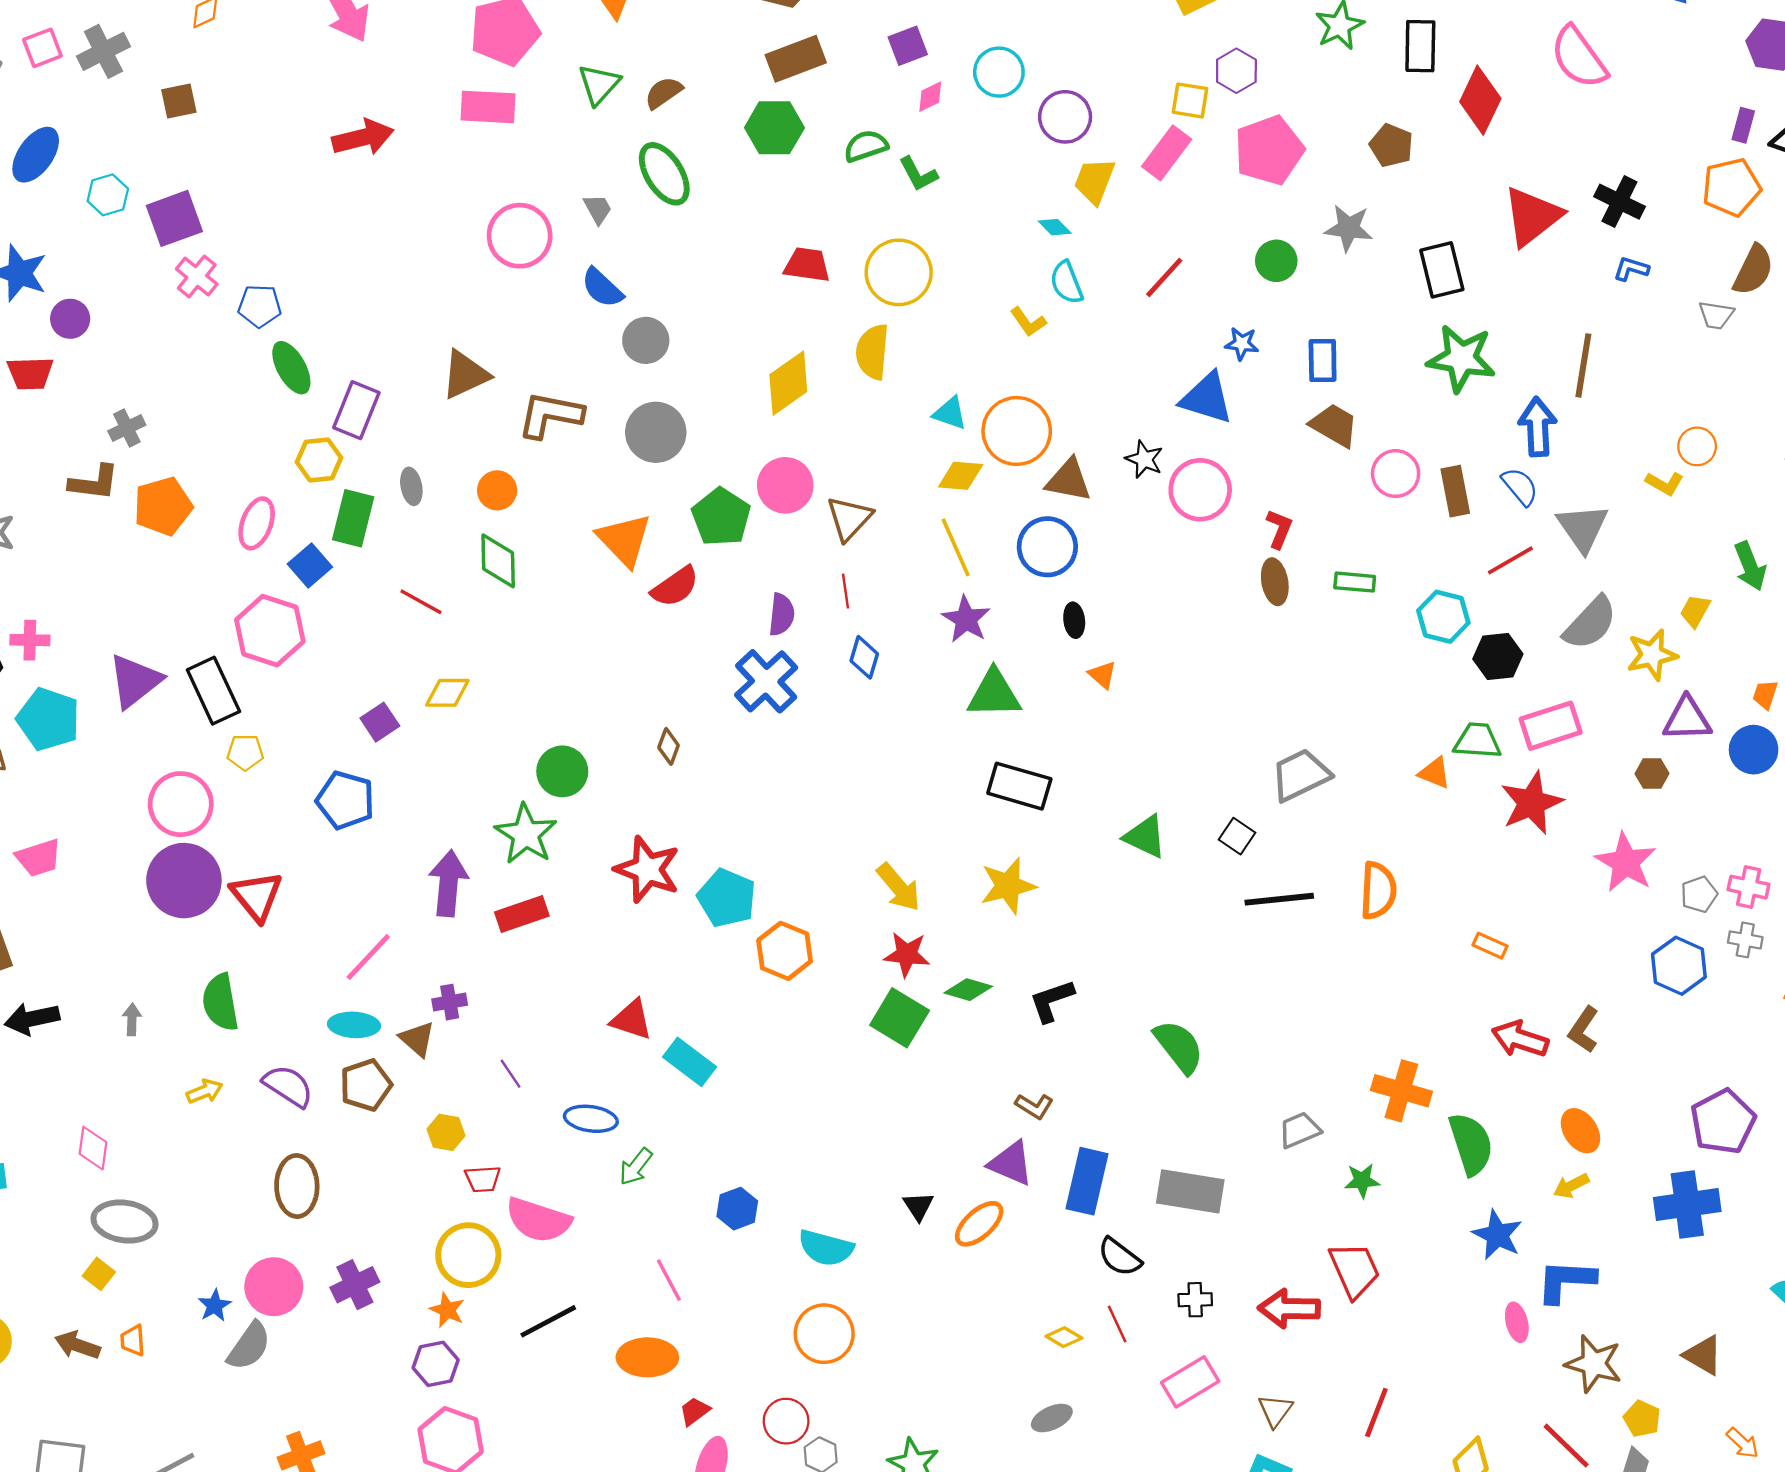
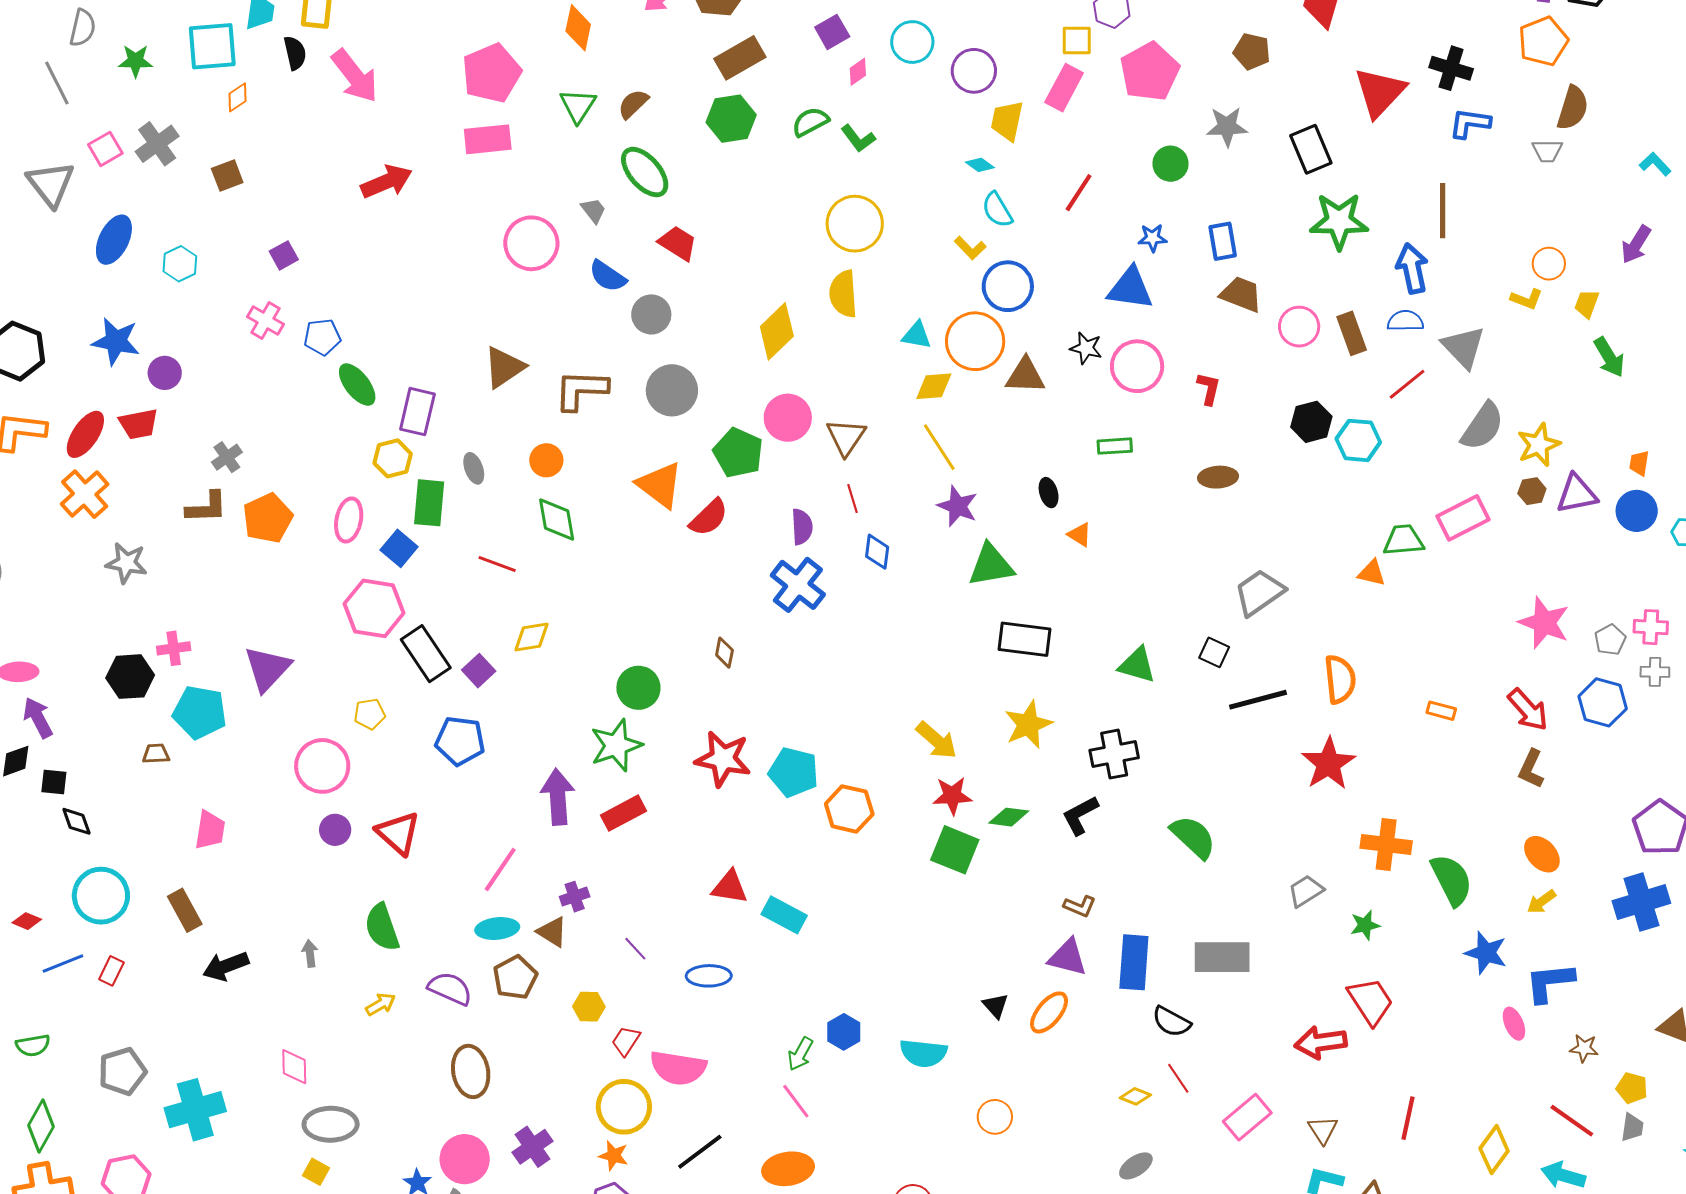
purple square: (174, 218) -> (284, 255), moved, size x0.6
red trapezoid: (807, 265) -> (678, 243), moved, turned 33
blue L-shape: (1631, 269) -> (1470, 123), size x1.4
blue semicircle: (1520, 486) -> (1405, 321), turned -42
blue circle: (1047, 547) -> (1008, 286), moved
brown ellipse: (1275, 582) -> (1218, 477), moved, turned -75
green rectangle: (1355, 582) -> (1115, 446), moved
yellow trapezoid: (1695, 611) -> (1587, 304), moved
black hexagon: (1498, 657) -> (1311, 422), moved
black rectangle: (213, 691) -> (426, 654), moved
brown hexagon: (1652, 774) -> (1532, 491), moved
red star: (1532, 803) -> (1328, 764), moved
green star: (526, 834) -> (616, 745), turned 30
pink trapezoid: (39, 858) -> (210, 830), turned -54
purple circle: (184, 881) -> (335, 830), size x0.5
red arrow: (1520, 1039) -> (1528, 710), moved, turned -141
green arrow: (636, 1167) -> (800, 1054), moved
red trapezoid: (483, 1179) -> (626, 1041), turned 136
black cross: (1195, 1300) -> (1114, 754), moved, size x1.6
orange circle: (824, 1334) -> (995, 1117), moved, size x0.7
brown star: (1594, 1364) -> (1584, 1048), size x0.6

